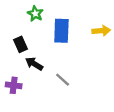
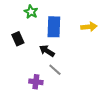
black arrow: (34, 64) -> (47, 51), moved
purple cross: (14, 85) -> (36, 82), moved

